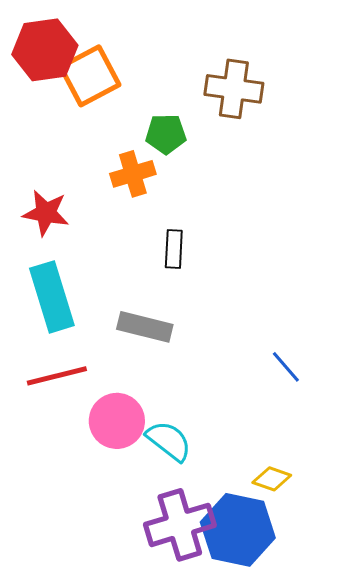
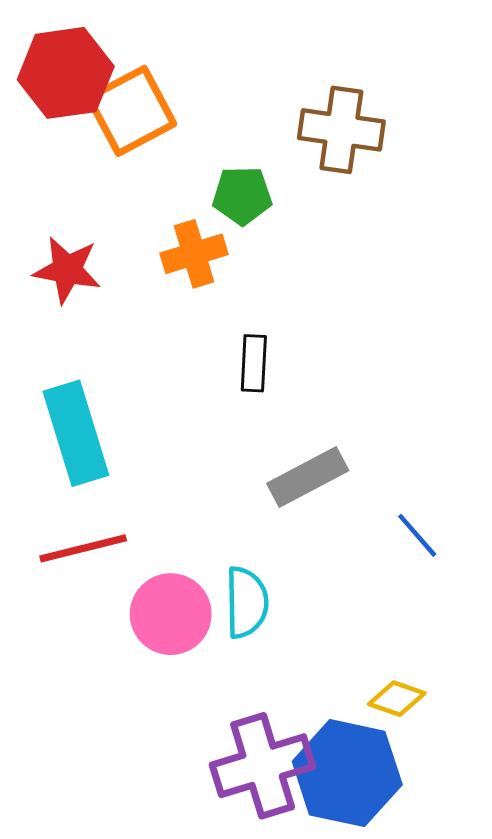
red star: (46, 213) -> (67, 270), moved
gray rectangle: (145, 327) -> (308, 477), moved, turned -42
cyan semicircle: (169, 441) -> (247, 602), moved, turned 51

